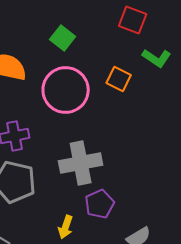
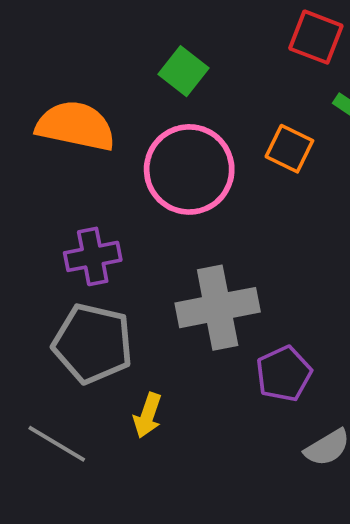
purple pentagon: (100, 204) -> (284, 374), moved
yellow arrow: (66, 227) -> (148, 415), moved

